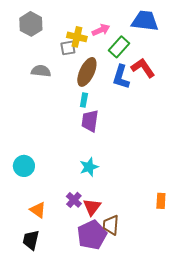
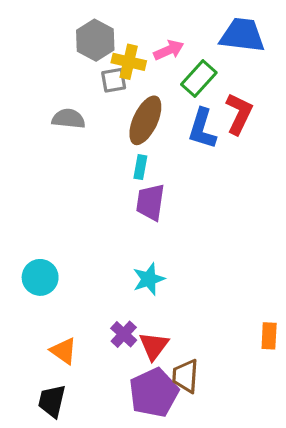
gray hexagon: (31, 24) -> (95, 40), moved
red L-shape: (143, 68) -> (239, 114), turned 60

